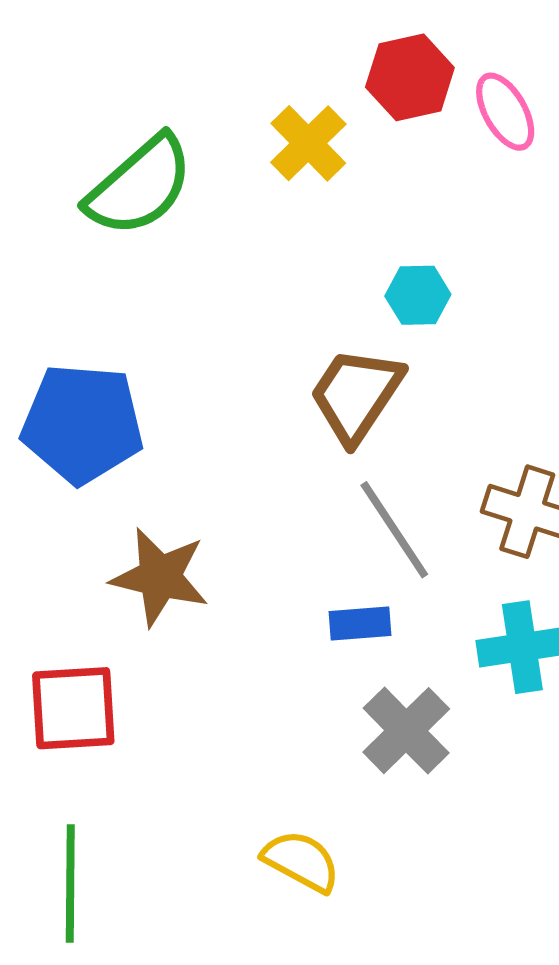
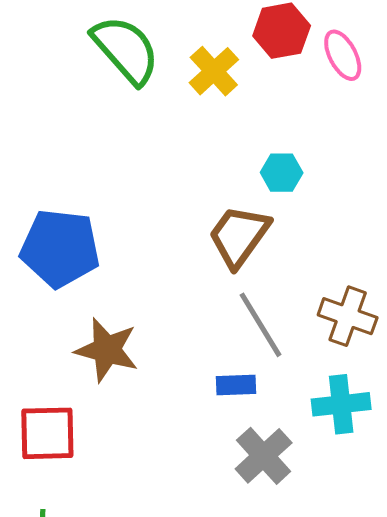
green semicircle: (140, 186) -> (126, 50), moved, turned -92

